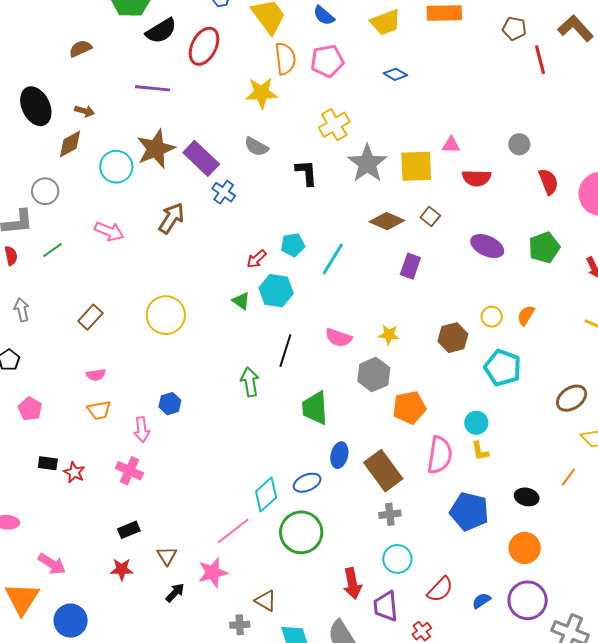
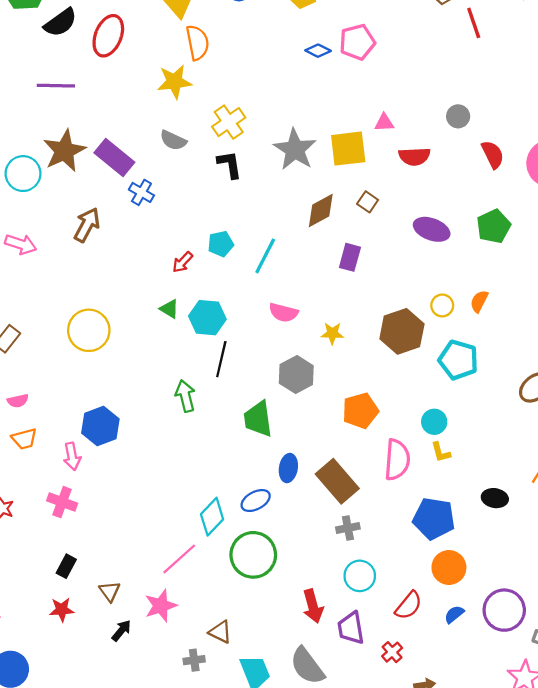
pink pentagon: (327, 61) -> (357, 42), moved
yellow cross: (334, 125) -> (229, 122), moved
brown diamond: (387, 221) -> (321, 210), turned -48
cyan hexagon: (276, 291) -> (207, 318), moved
pink semicircle: (339, 338) -> (283, 313), moved
brown hexagon: (453, 338) -> (402, 331), size x1.4
gray hexagon: (374, 375) -> (296, 375), moved
blue hexagon: (170, 404) -> (100, 426), size x1.6
black rectangle: (129, 530) -> (66, 566), turned -35
orange circle: (525, 548) -> (449, 568), moved

